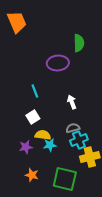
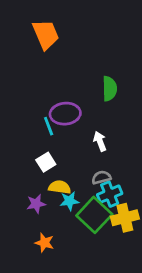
orange trapezoid: (17, 22) -> (46, 35), moved
green semicircle: (79, 43) -> (110, 89), moved
purple ellipse: (58, 63) -> (65, 114), moved
green square: (65, 179) -> (94, 215), moved, turned 30

